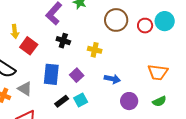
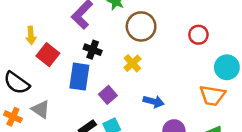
brown circle: (116, 20) -> (141, 26), moved
cyan circle: (165, 21) -> (227, 67), moved
yellow cross: (95, 50) -> (132, 63), turned 32
blue rectangle: (51, 74) -> (79, 77), moved

